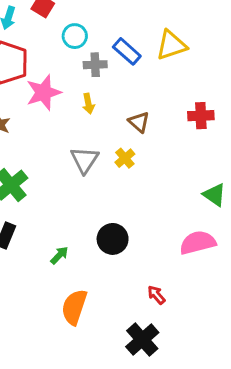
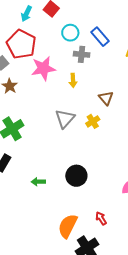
blue rectangle: (127, 51) -> (100, 37), moved
green arrow: (59, 255) -> (38, 182), turned -144
orange semicircle: (74, 307) -> (68, 226), moved

